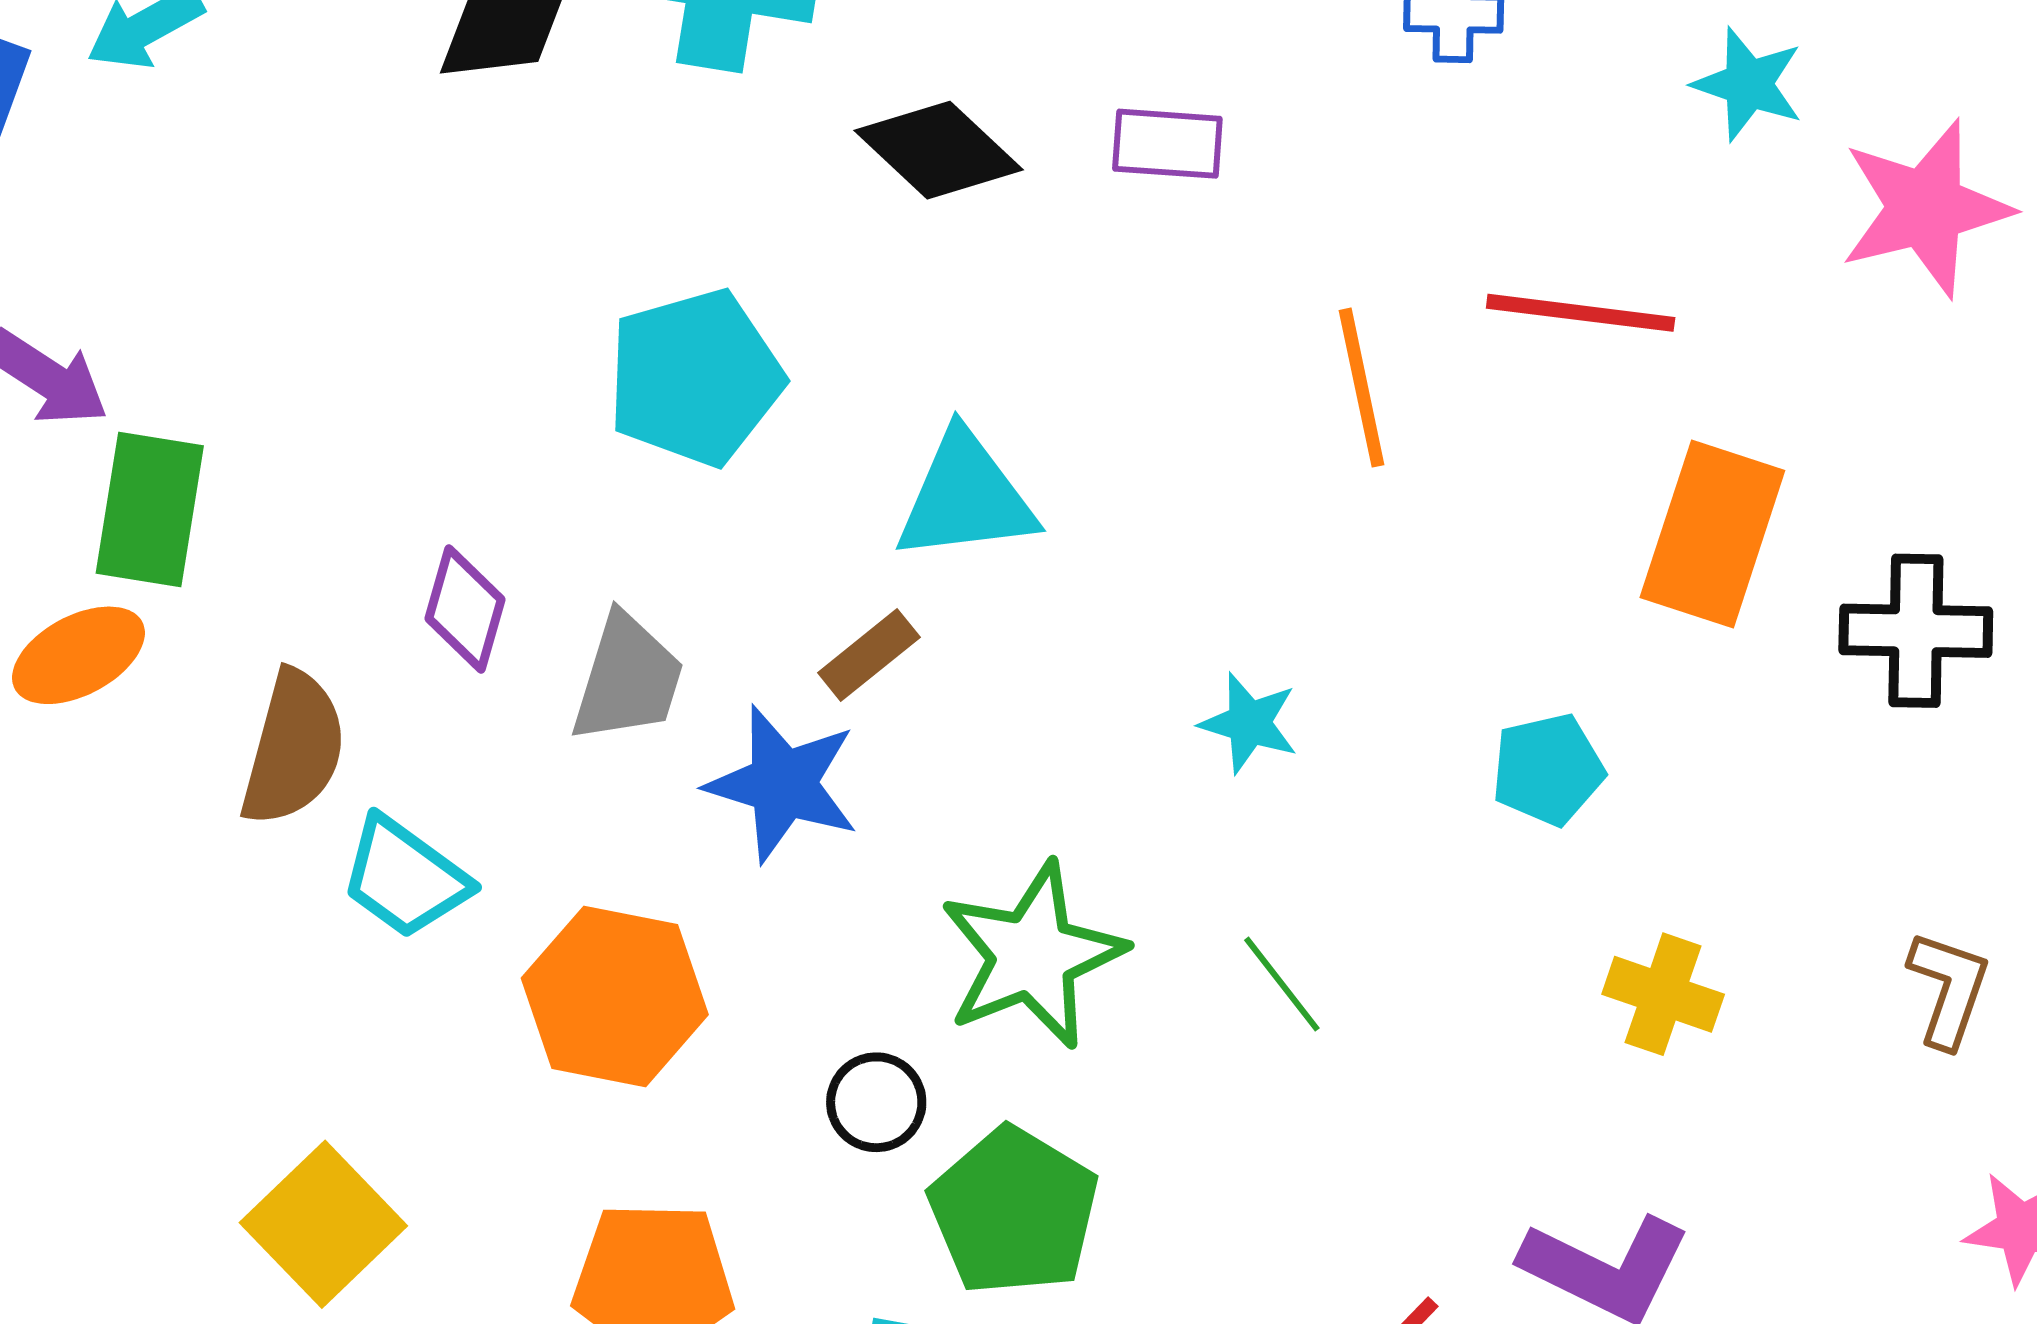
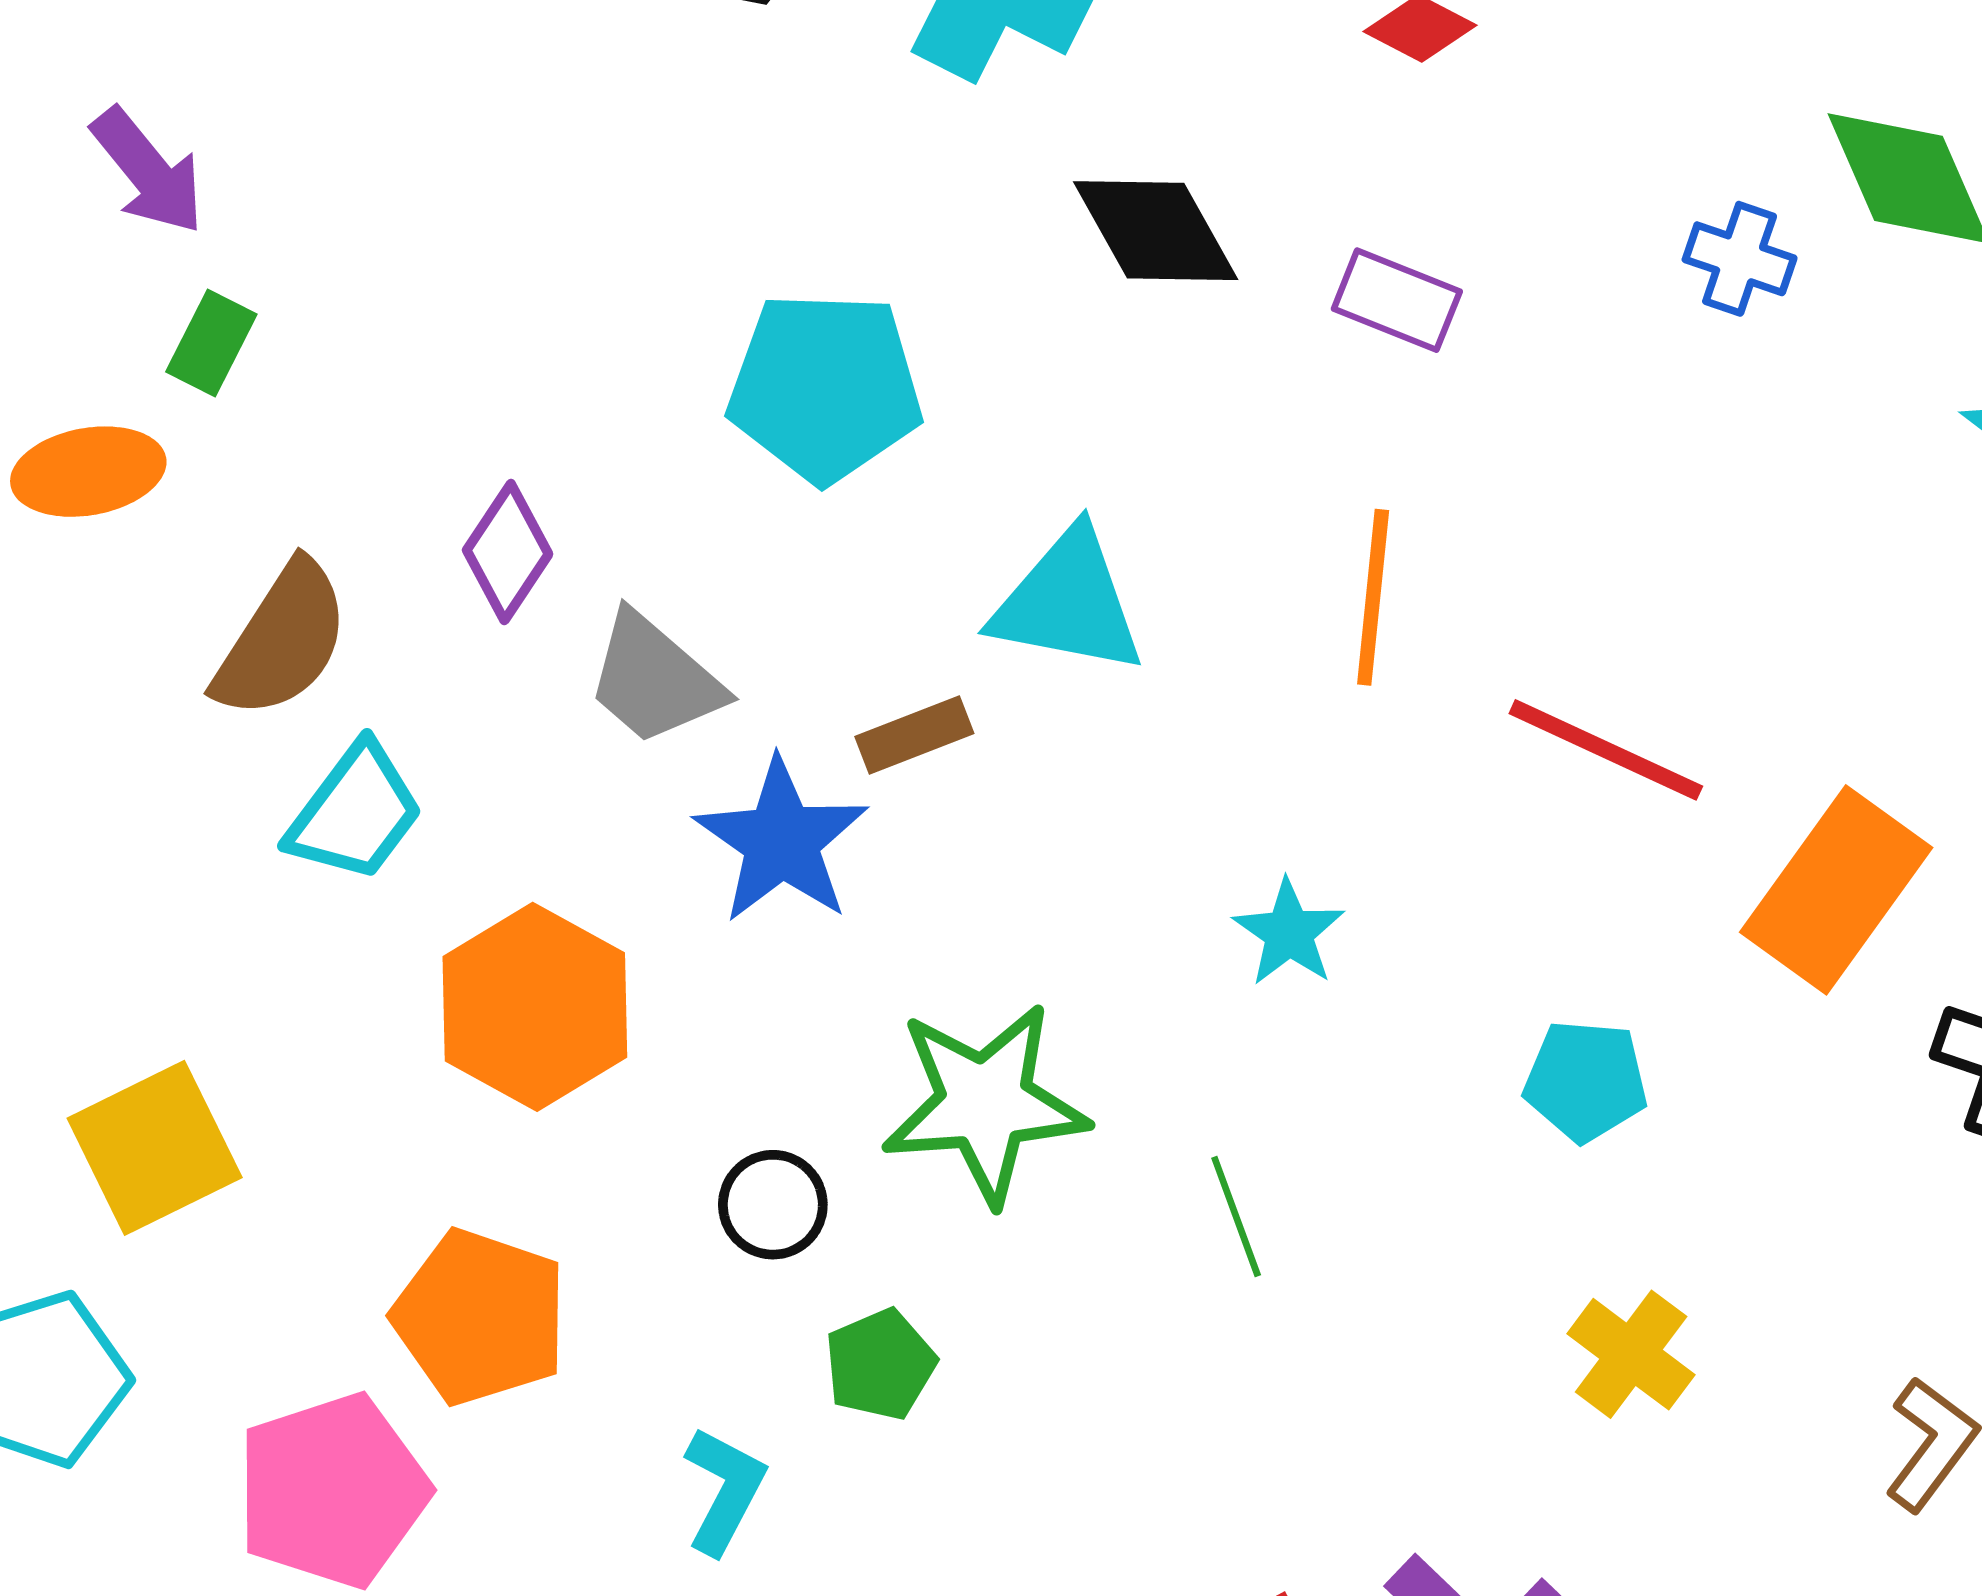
red line: (1581, 313) -> (1606, 750), moved
orange line: (1362, 388) -> (1373, 597), moved
green rectangle: (150, 510) -> (211, 343), size x0.6
gray trapezoid: (628, 679) -> (654, 679), turned 96
cyan trapezoid: (405, 878) -> (355, 813), turned -107
green pentagon: (1014, 1211) -> (880, 1365), size x0.6

